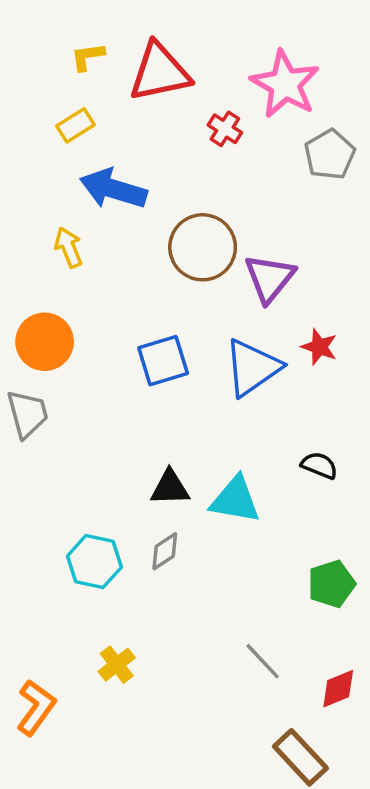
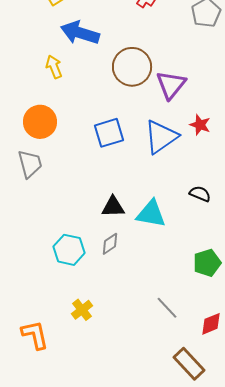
orange L-shape: (36, 708) -> (35, 335), turned -48

